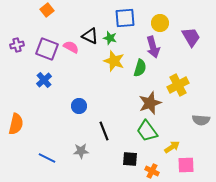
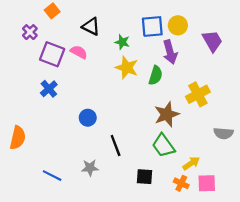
blue square: (125, 18) -> (152, 26), moved
black triangle: (90, 36) -> (91, 26), moved
purple cross: (17, 45) -> (30, 32), moved, turned -32
orange cross: (152, 171) -> (181, 183), moved

